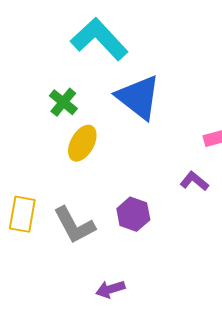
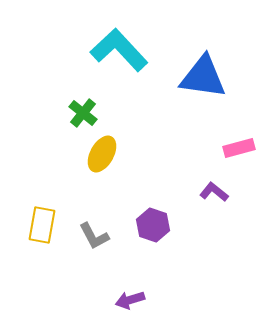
blue triangle: (138, 97) -> (203, 77), moved, turned -30
gray L-shape: (74, 225) -> (94, 236), size x0.7

